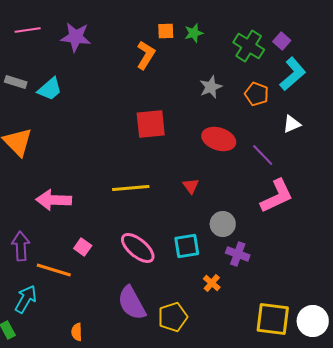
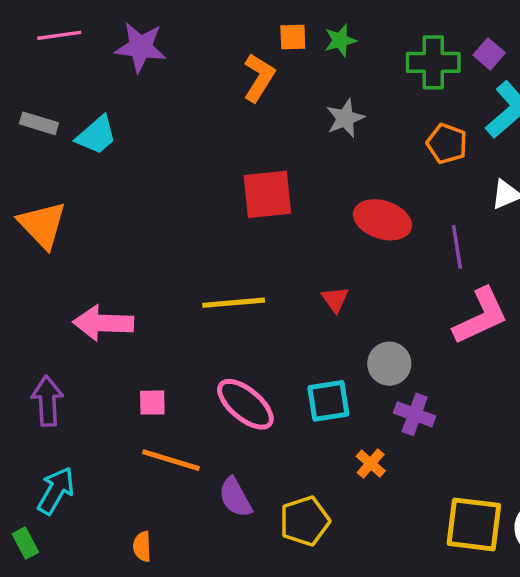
green cross: (249, 46) -> (433, 62), turned -32
gray star: (211, 87) -> (345, 118), moved
purple line: (263, 155) -> (457, 247), turned 35
pink square: (83, 247) -> (152, 403), turned -36
orange line: (54, 270) -> (171, 460), moved
purple semicircle: (132, 303) -> (235, 497), size x0.7

